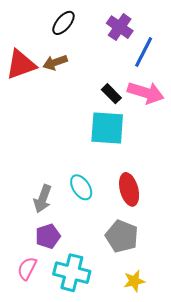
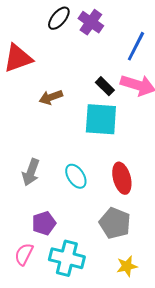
purple cross: (120, 27) -> (91, 22), moved
brown arrow: (55, 62) -> (51, 97), moved
gray arrow: (43, 199) -> (31, 172), moved

